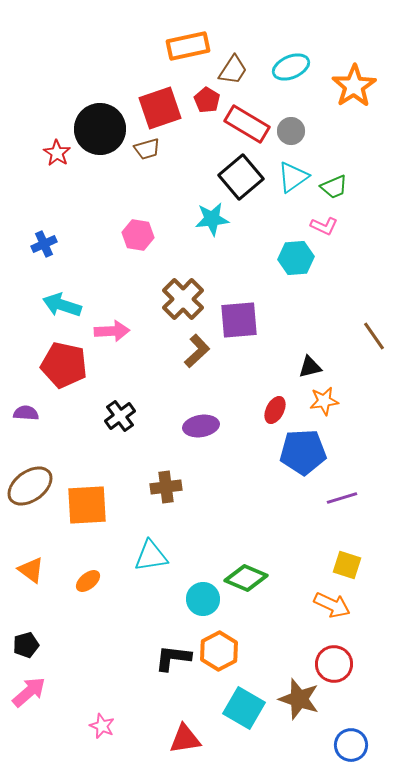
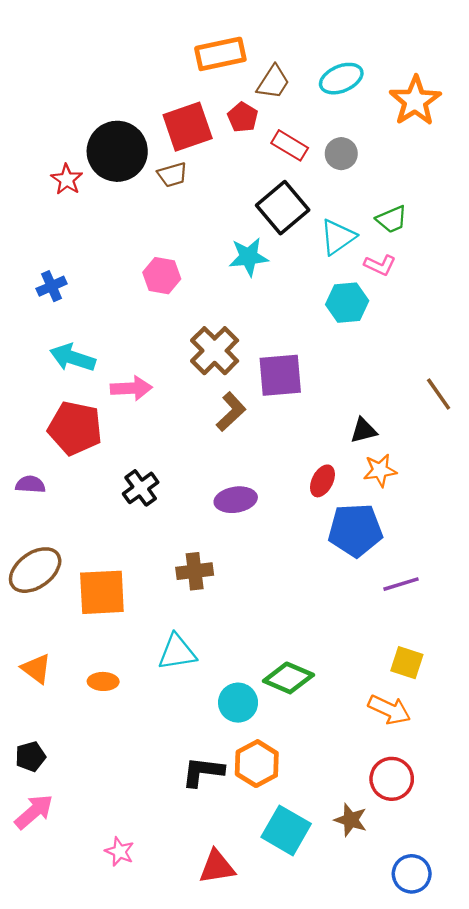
red rectangle: (247, 124) -> (290, 145), size x0.7
cyan triangle: (293, 177) -> (338, 237), moved
orange ellipse: (88, 581) -> (103, 681), turned 40
brown star: (299, 699) -> (351, 820), size x0.7

